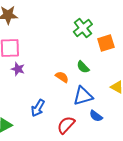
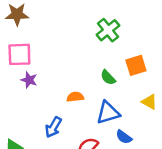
orange square: (106, 43) -> (136, 65), moved
orange semicircle: (62, 77) -> (75, 97), moved, turned -40

